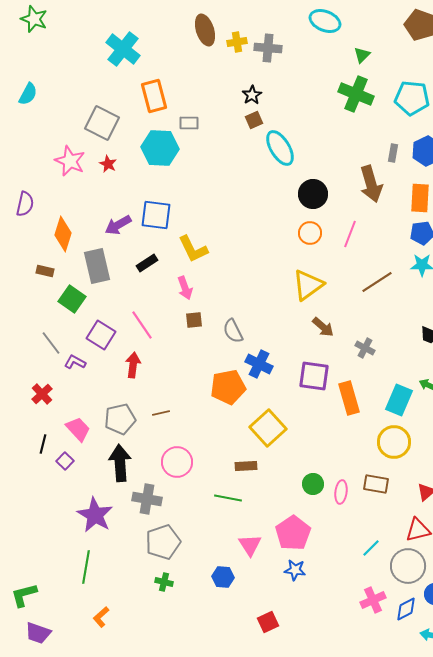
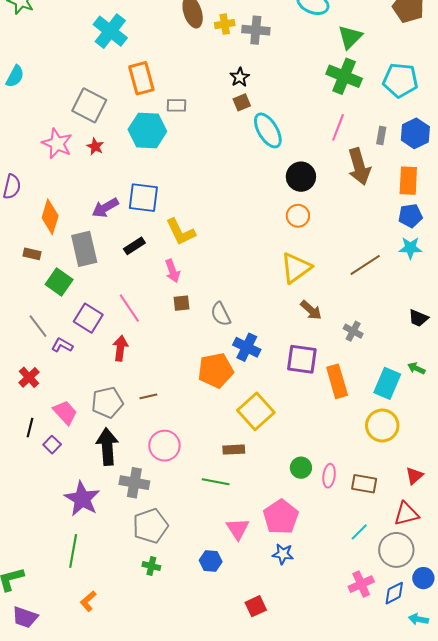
green triangle: (362, 55) -> (350, 37), size x1.5
pink line: (350, 234) -> (338, 127), moved
brown rectangle: (376, 484) -> (364, 484), moved

